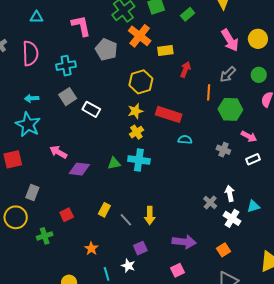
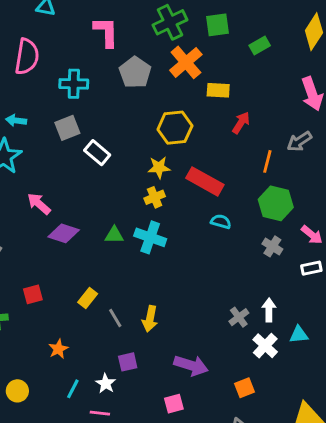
green hexagon: (230, 109) -> (276, 203), moved
cyan line: (107, 274) -> (73, 389), turned 32

